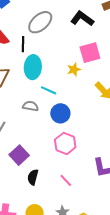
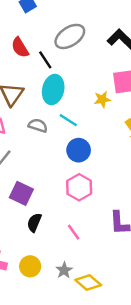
black line: (23, 44) -> (45, 60), turned -42
gray semicircle: (30, 106) -> (38, 125), moved
purple square: (19, 155) -> (21, 193), turned -30

